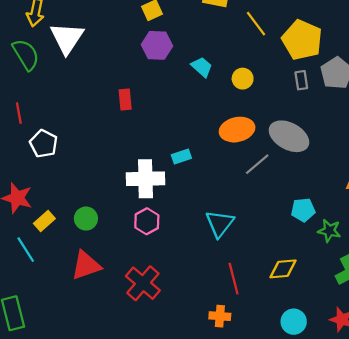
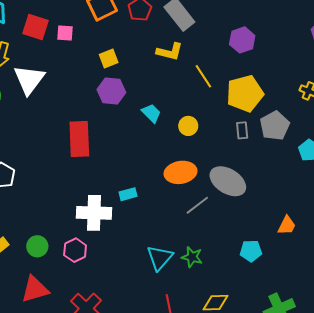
yellow pentagon: (302, 40) -> (245, 93), turned 30
red rectangle: (125, 99) -> (79, 139), size x1.8
cyan pentagon: (303, 210) -> (251, 251), moved
pink hexagon: (147, 221) -> (75, 250), moved
green star: (329, 231) -> (192, 257), moved

